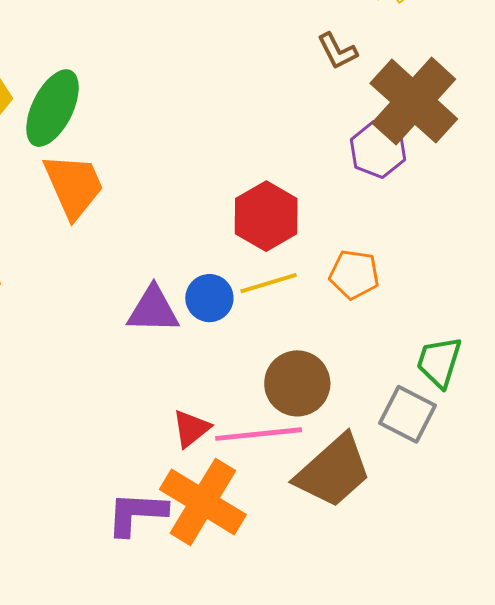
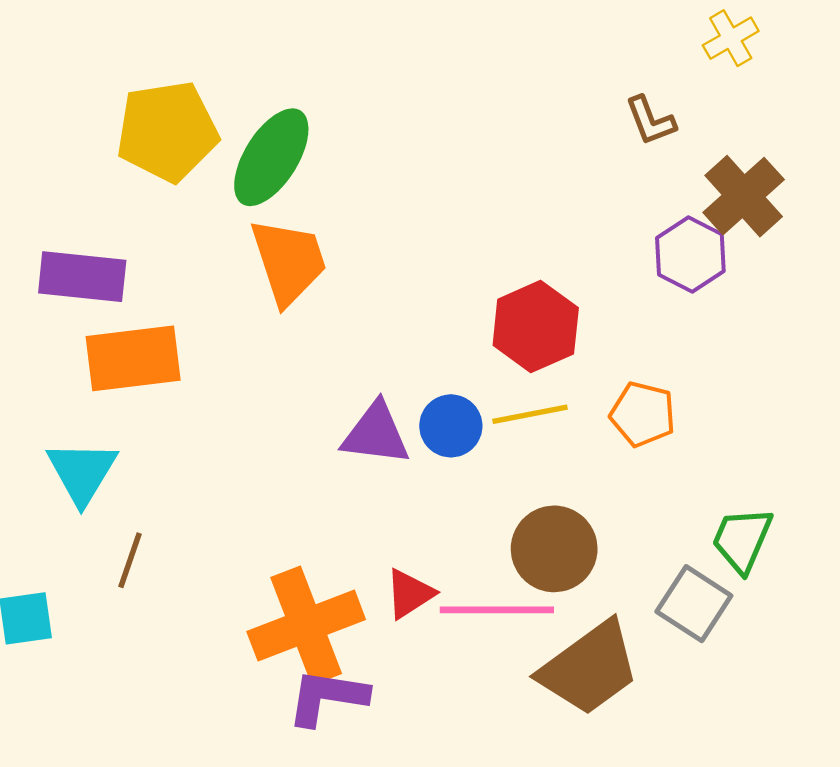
brown cross: (414, 101) -> (744, 196), size x0.7
orange cross: (203, 502) -> (306, 626), moved, turned 32

